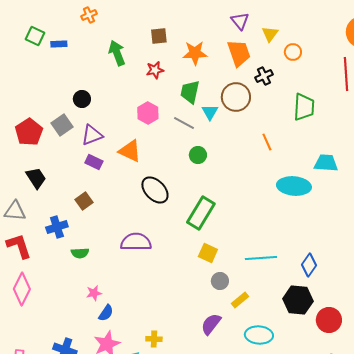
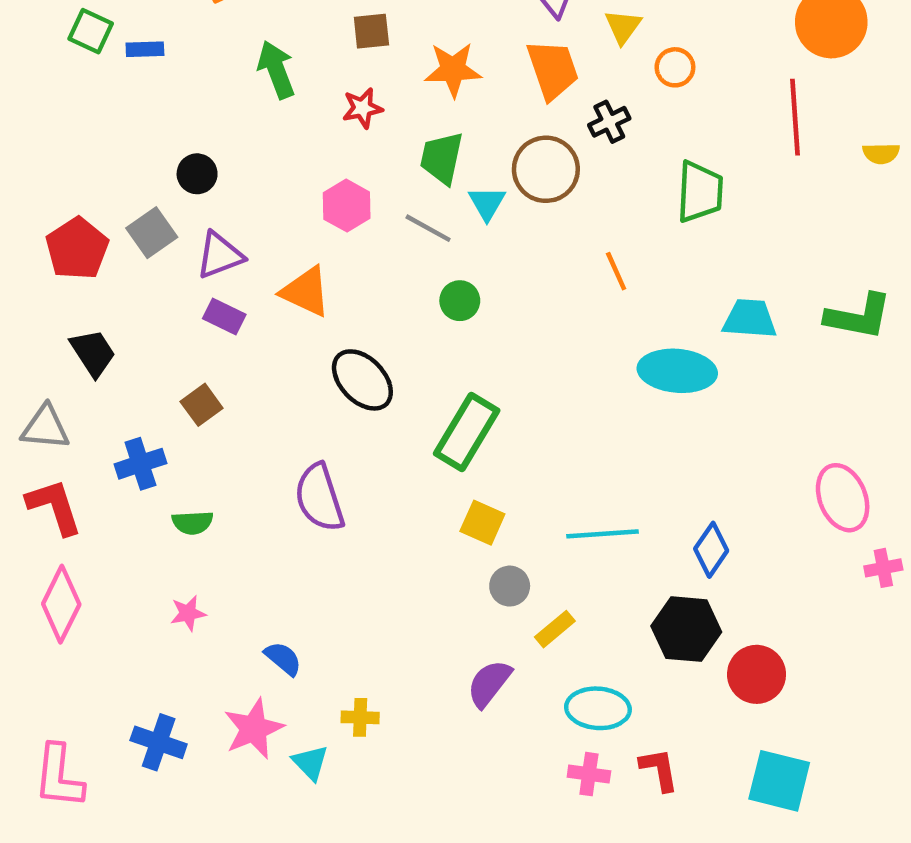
purple semicircle: (136, 242) -> (319, 498), turned -108
pink star: (94, 293) -> (188, 613), moved
blue semicircle: (106, 313) -> (283, 659), moved, turned -84

